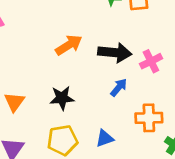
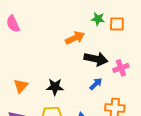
orange arrow: (69, 45) -> (75, 38), moved

